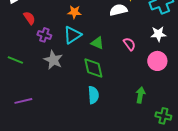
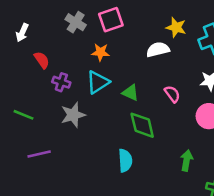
gray star: (53, 60) -> (73, 115), turned 30
green diamond: (93, 68) -> (142, 125), moved
purple line: (23, 101) -> (39, 154), moved

